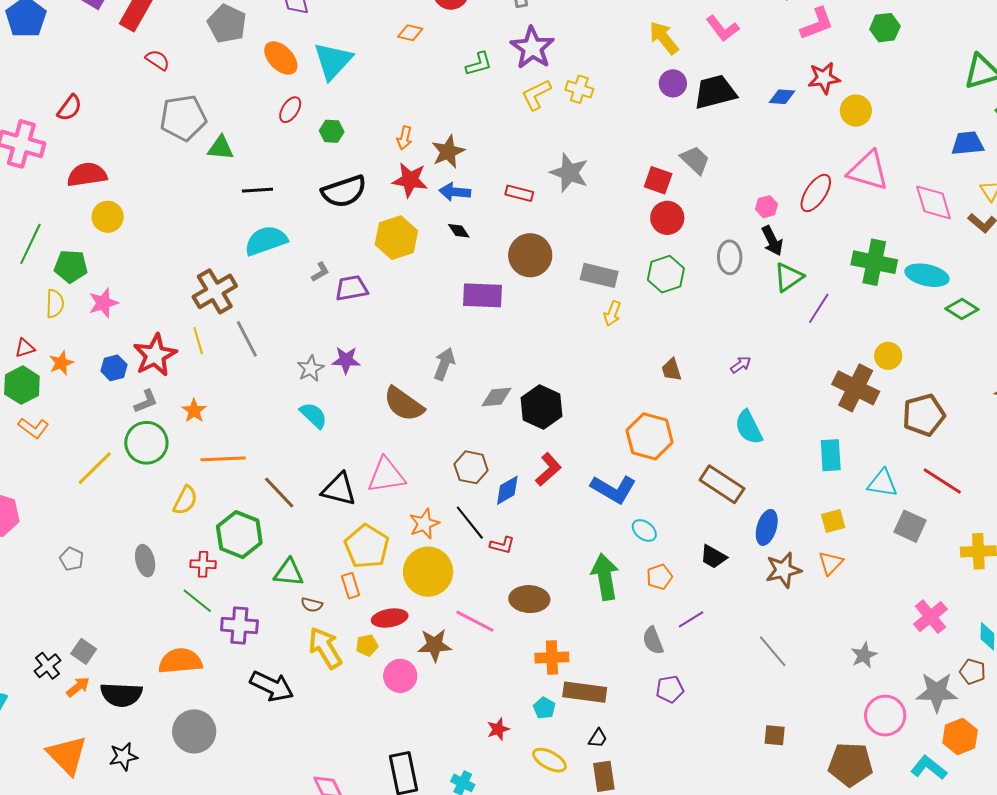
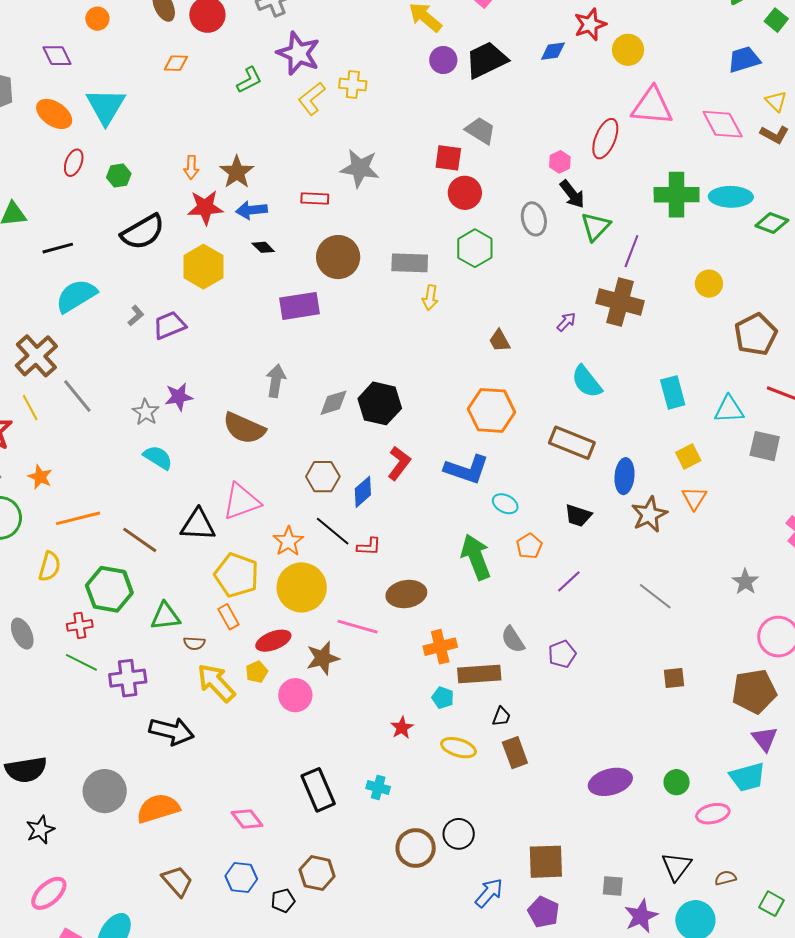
brown cross: (856, 388) -> (620, 302), moved
gray semicircle: (653, 641) -> (513, 640), moved
orange semicircle: (180, 661) -> (158, 808), moved

